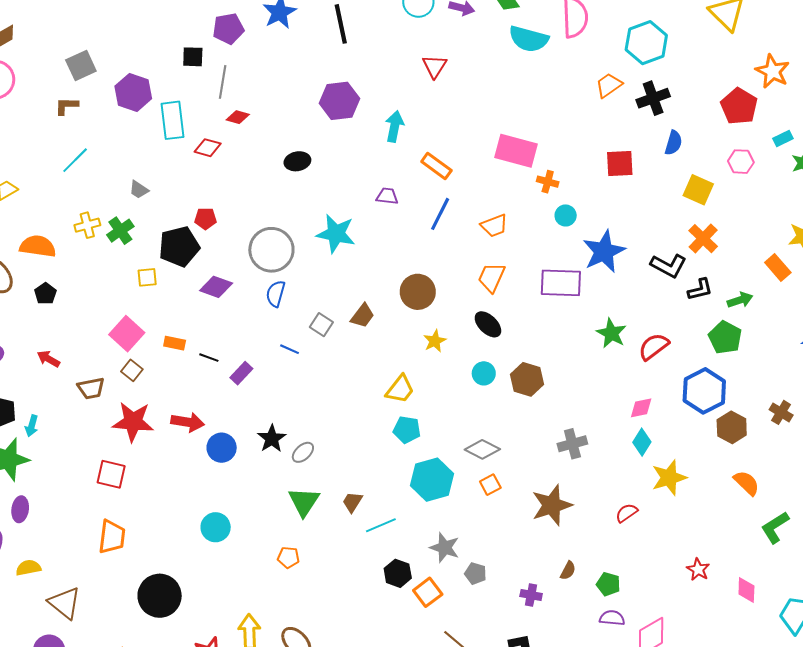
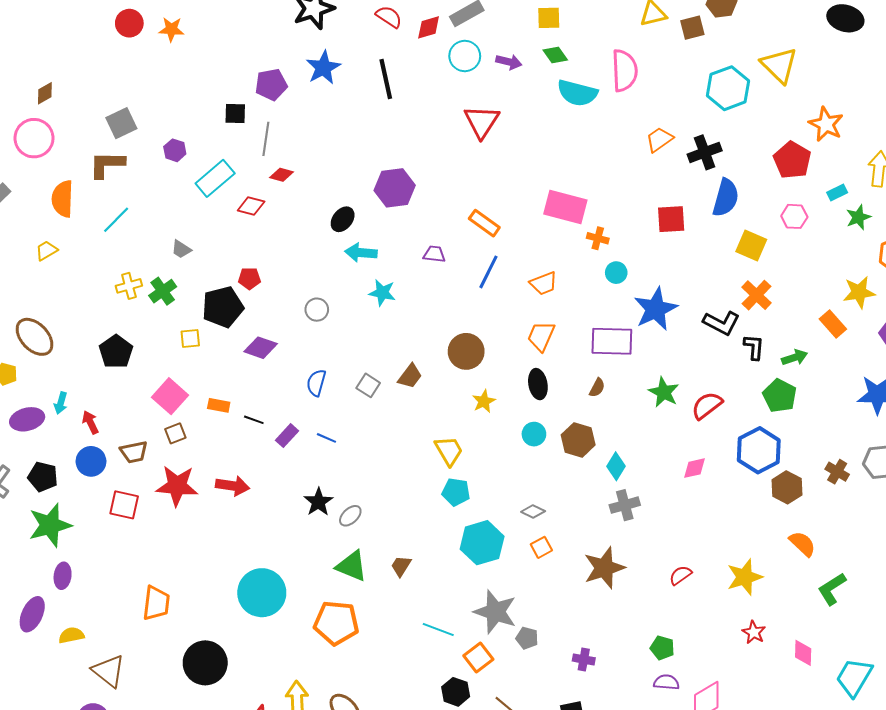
cyan hexagon: (646, 43) -> (728, 88), moved
red triangle: (435, 66) -> (482, 121), size x1.4
purple hexagon: (133, 92) -> (175, 150), size x0.6
purple hexagon: (339, 101) -> (395, 188), moved
brown L-shape: (66, 106) -> (107, 164), size x1.5
cyan rectangle: (172, 120) -> (215, 178), turned 57
cyan arrow: (395, 126) -> (361, 253), moved, turned -96
blue semicircle: (673, 143) -> (726, 198), size x1.5
black ellipse: (297, 161) -> (343, 219), turned -40
cyan star: (336, 234) -> (382, 293), size x0.7
orange semicircle: (38, 246) -> (63, 199), moved, turned -96
gray circle: (271, 250) -> (317, 310), size x0.5
black L-shape: (700, 289) -> (754, 347), turned -72
black pentagon: (45, 294) -> (116, 352), moved, size x1.5
blue semicircle: (276, 294) -> (316, 383), moved
black ellipse: (488, 324) -> (538, 384), turned 36
blue line: (289, 349) -> (326, 438), moved
red arrow: (48, 359) -> (90, 422), turned 35
brown square: (132, 370) -> (175, 433), turned 30
yellow trapezoid: (400, 389) -> (449, 451), turned -68
cyan arrow: (32, 426) -> (61, 403), moved
cyan diamond: (642, 442) -> (616, 466), moved
blue circle: (222, 448) -> (91, 461), moved
gray diamond: (482, 449) -> (533, 511), size x0.7
red square: (111, 474) -> (124, 505), moved
yellow star: (669, 478) -> (745, 577), moved
green triangle: (304, 502) -> (352, 566), turned -40
cyan line: (381, 525) -> (438, 629), moved, turned 44
cyan circle: (216, 527) -> (262, 593), size x1.6
gray star: (445, 548) -> (495, 612), size x1.4
orange pentagon: (288, 557) -> (336, 623), size x2.0
brown semicircle: (568, 571) -> (597, 388), moved
black hexagon: (398, 573) -> (456, 692), moved

